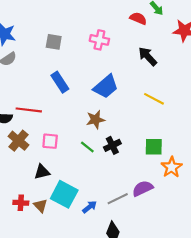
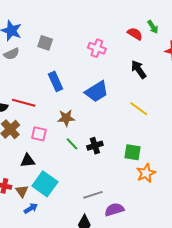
gray square: (54, 42) -> (45, 43), moved
brown star: (95, 120) -> (66, 118), moved
purple semicircle: (143, 188) -> (114, 210), moved
blue arrow: (90, 207) -> (31, 208), moved

